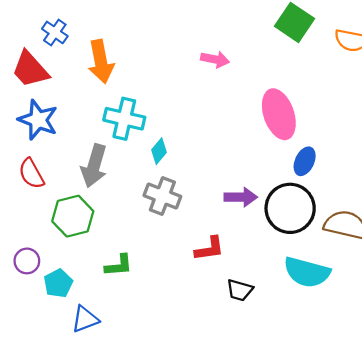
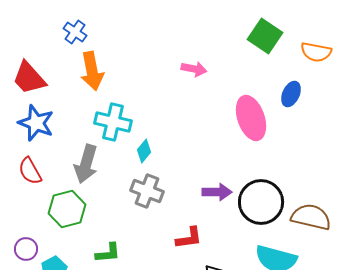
blue cross: (55, 32) -> (75, 32), moved
blue ellipse: (305, 161) -> (291, 94), moved

